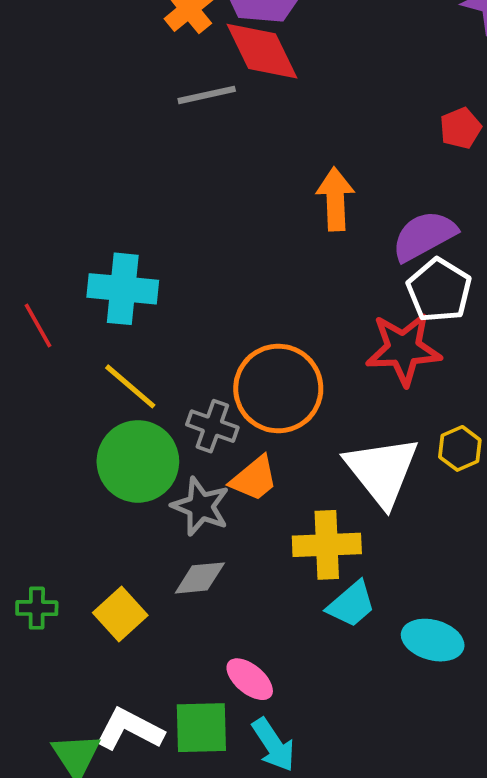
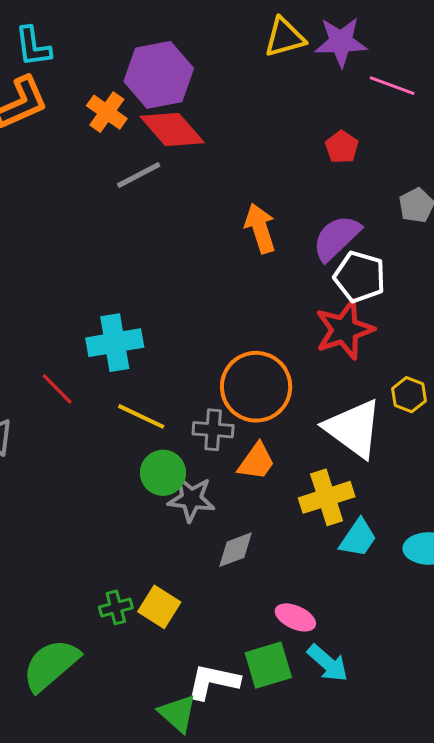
green circle: (138, 461) -> (163, 473), size x0.7
gray star: (201, 506) -> (191, 499), moved
yellow square: (120, 614) -> (159, 607), moved

